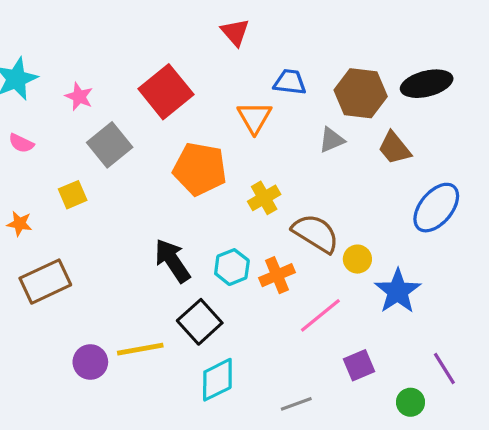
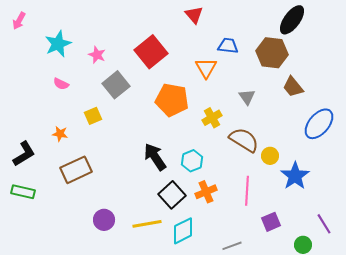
black ellipse: (427, 84) -> (292, 20), moved, turned -40
gray triangle: (332, 140) -> (247, 97), moved, turned -42
orange cross: (277, 275) -> (206, 192), moved
pink line: (320, 315) -> (247, 191), turned -48
yellow line: (140, 349) -> (147, 224), moved

